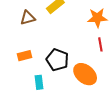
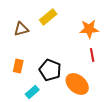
orange rectangle: (25, 56) -> (18, 66), turned -64
cyan rectangle: (39, 82) -> (32, 92), turned 56

